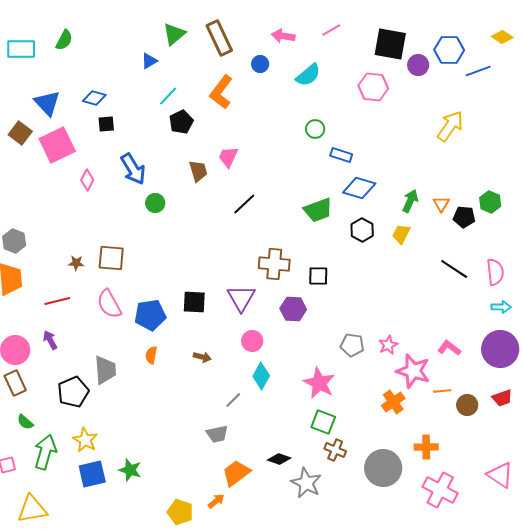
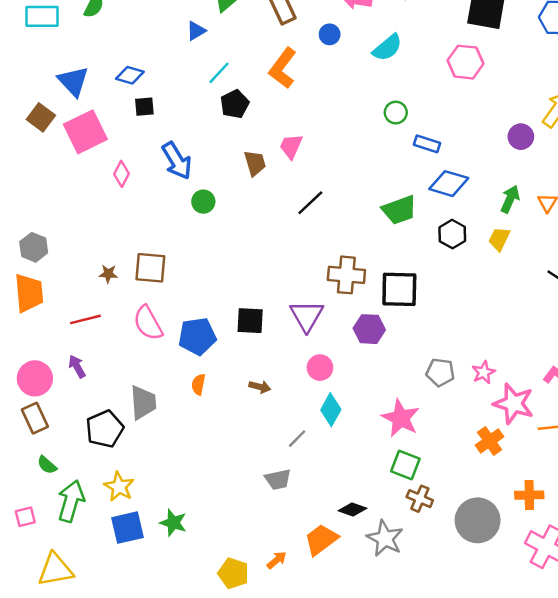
purple circle: (418, 65) -> (521, 137), moved
black square: (318, 276) -> (399, 289), size x1.6
orange trapezoid: (236, 473) -> (321, 540), moved

